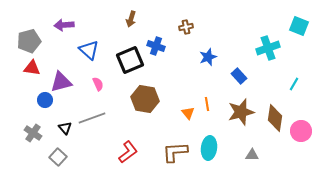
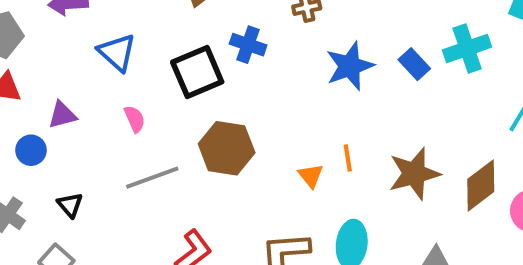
blue star: (208, 57) -> (350, 66), size x1.4
blue rectangle: (239, 76) -> (414, 64), moved
purple triangle: (61, 82) -> (62, 115), size x0.7
gray line: (92, 118) -> (152, 178), moved
brown diamond: (275, 118) -> (481, 185), turned 44

